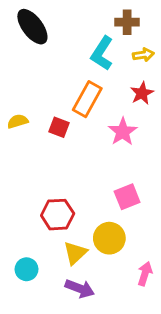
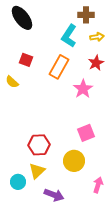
yellow semicircle: (18, 121) -> (12, 82), turned -120
red square: (59, 127) -> (26, 60), moved
yellow triangle: (75, 253) -> (37, 171), moved

